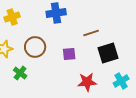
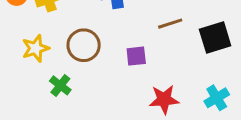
black square: (108, 53) -> (215, 38), moved

